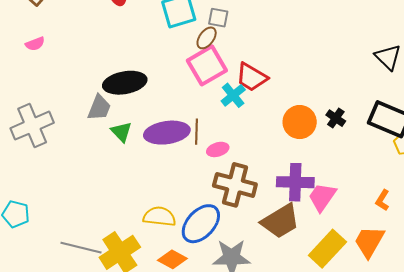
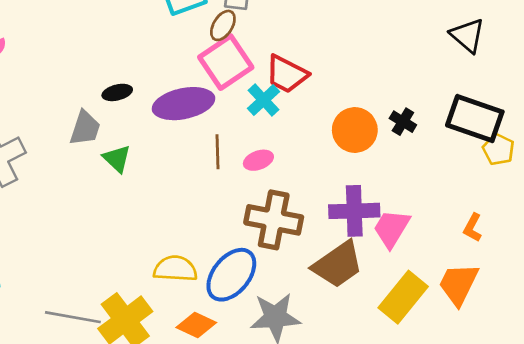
black ellipse: (125, 83) -> (117, 92), size x0.5
purple ellipse: (167, 133) -> (184, 104), moved
pink ellipse: (218, 149) -> (258, 160), moved

